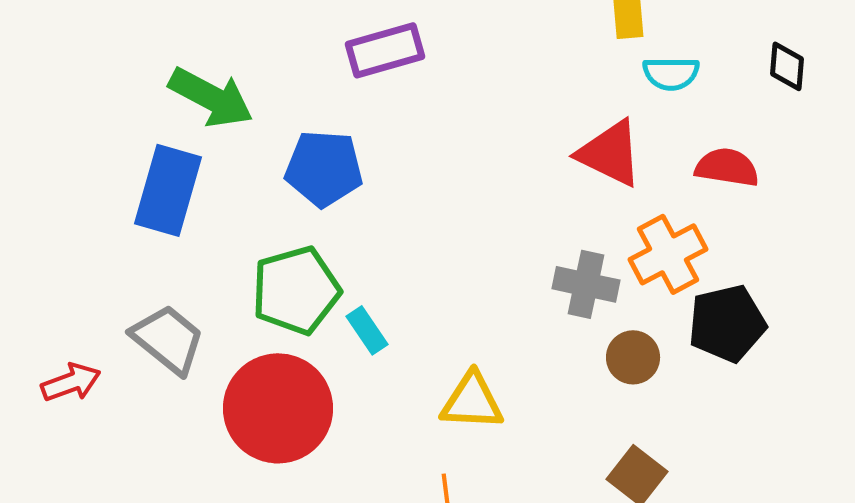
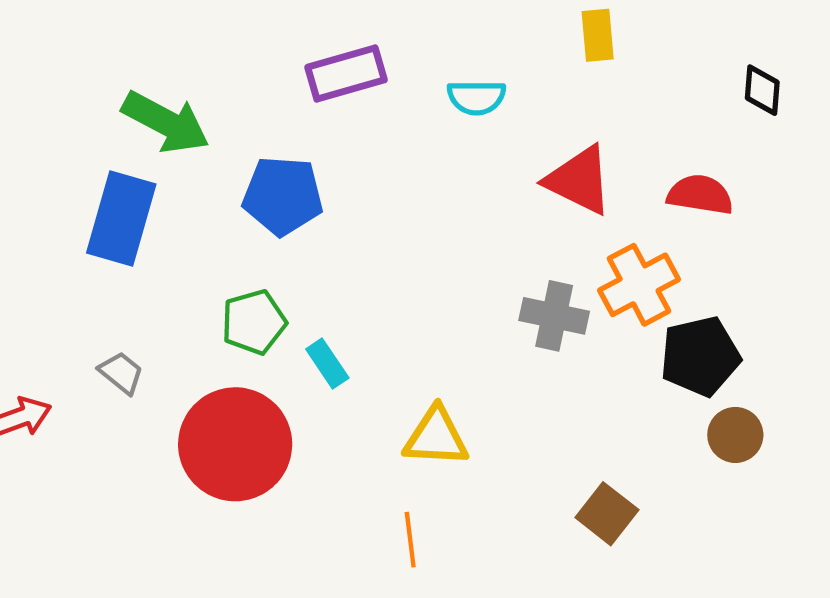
cyan semicircle: (671, 73) -> (476, 97), moved
green pentagon: (296, 290) -> (254, 322), size x0.7
gray trapezoid: (168, 339) -> (121, 373), size x0.6
brown circle: (633, 357) -> (735, 435), moved

